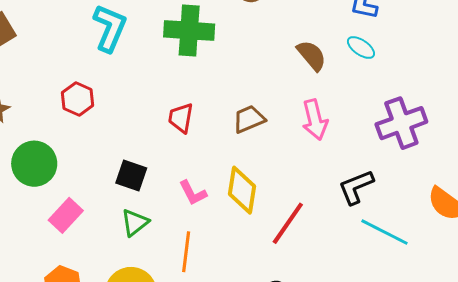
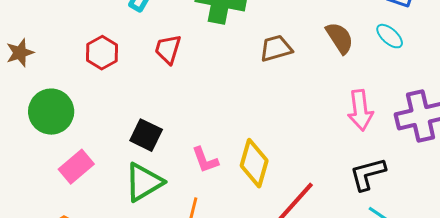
red trapezoid: (181, 118) -> (168, 49), moved
brown trapezoid: (249, 119) -> (276, 48), moved
pink arrow: (315, 120) -> (360, 110), moved
green triangle: (135, 222) -> (144, 182), size x1.4

